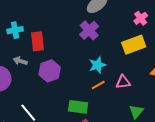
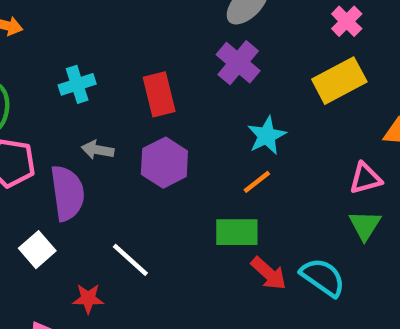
red rectangle: (37, 41) -> (159, 94), moved
pink triangle: (123, 82) -> (365, 178), moved
orange line: (98, 85) -> (257, 182), moved

